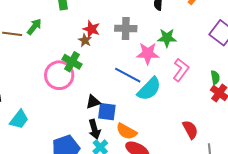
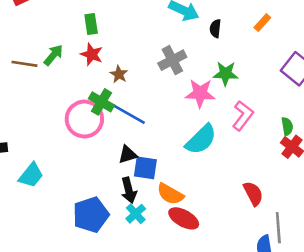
gray cross: (126, 28) -> (172, 60), turned -30
red star: (91, 29) -> (92, 54), moved
blue line: (128, 75) -> (129, 114), moved

